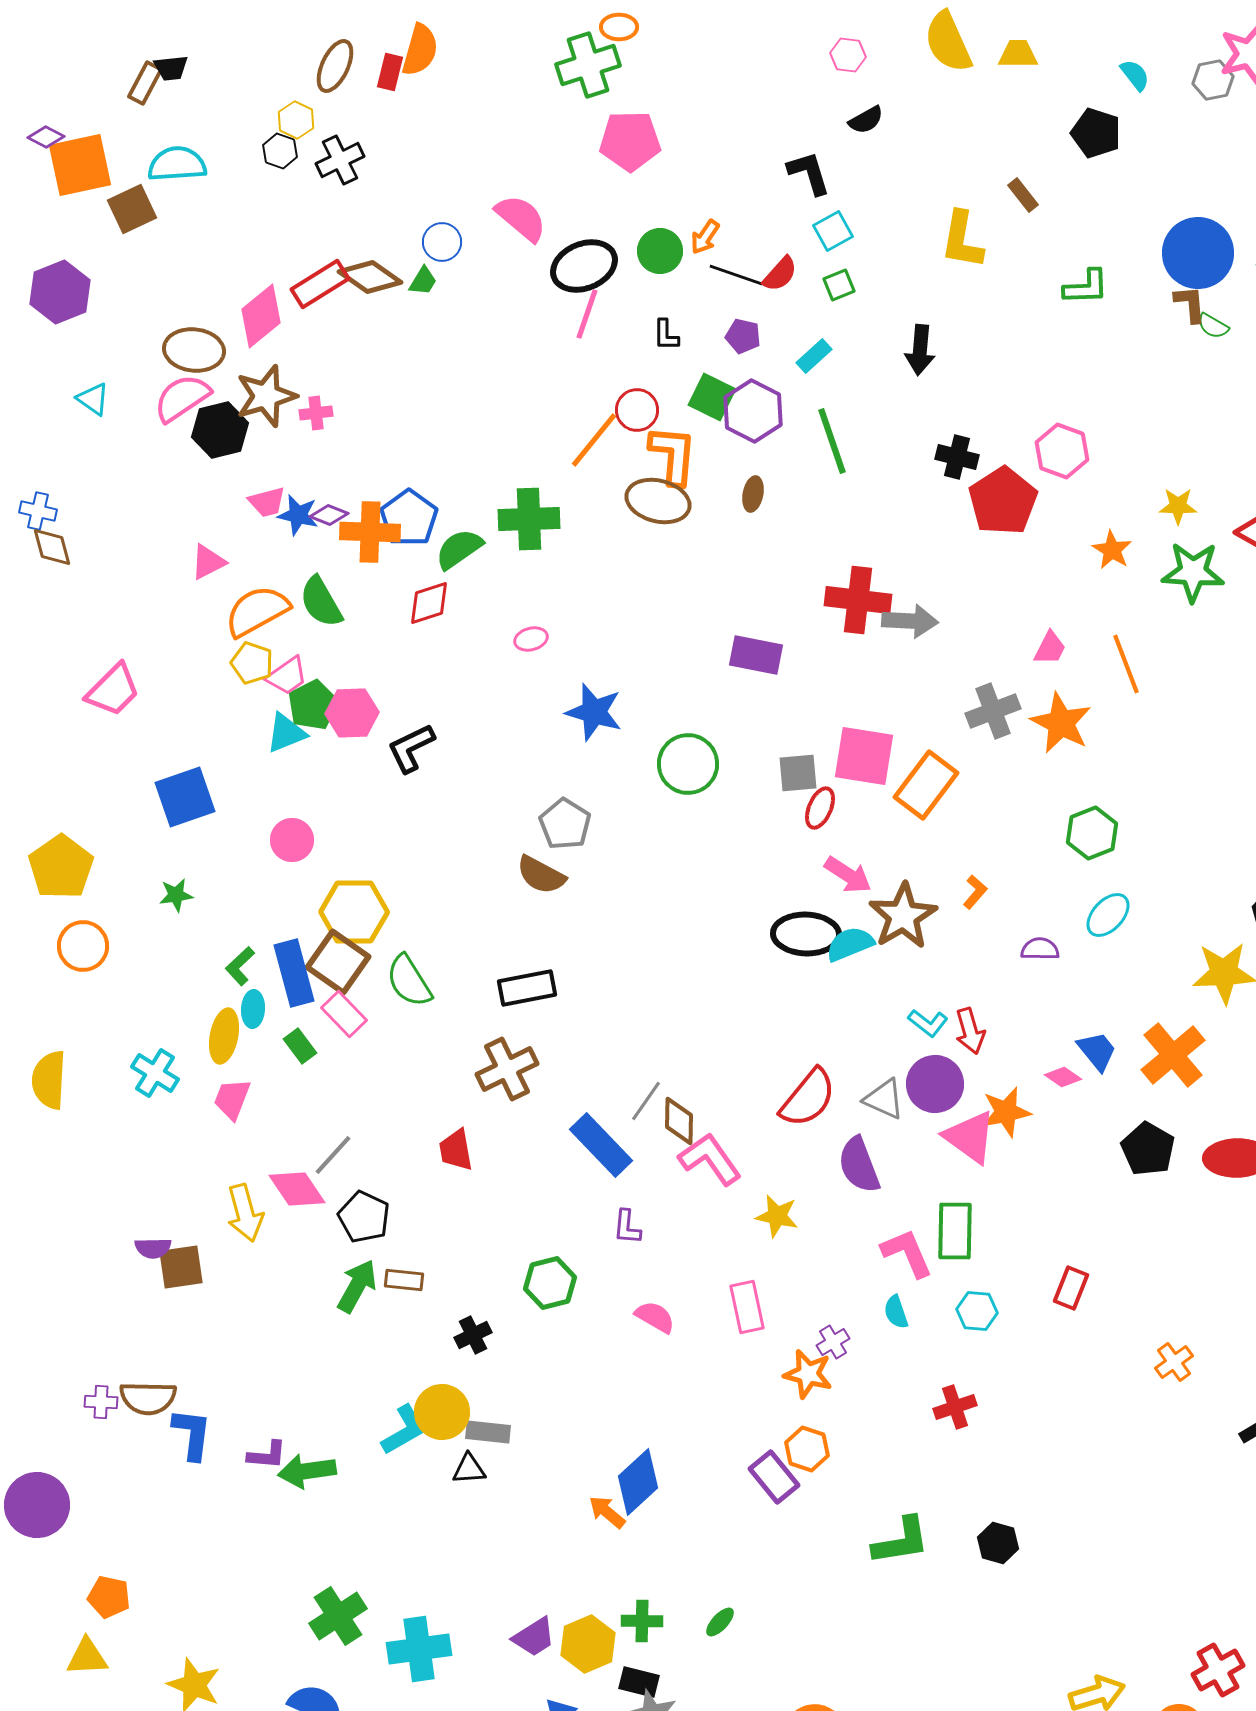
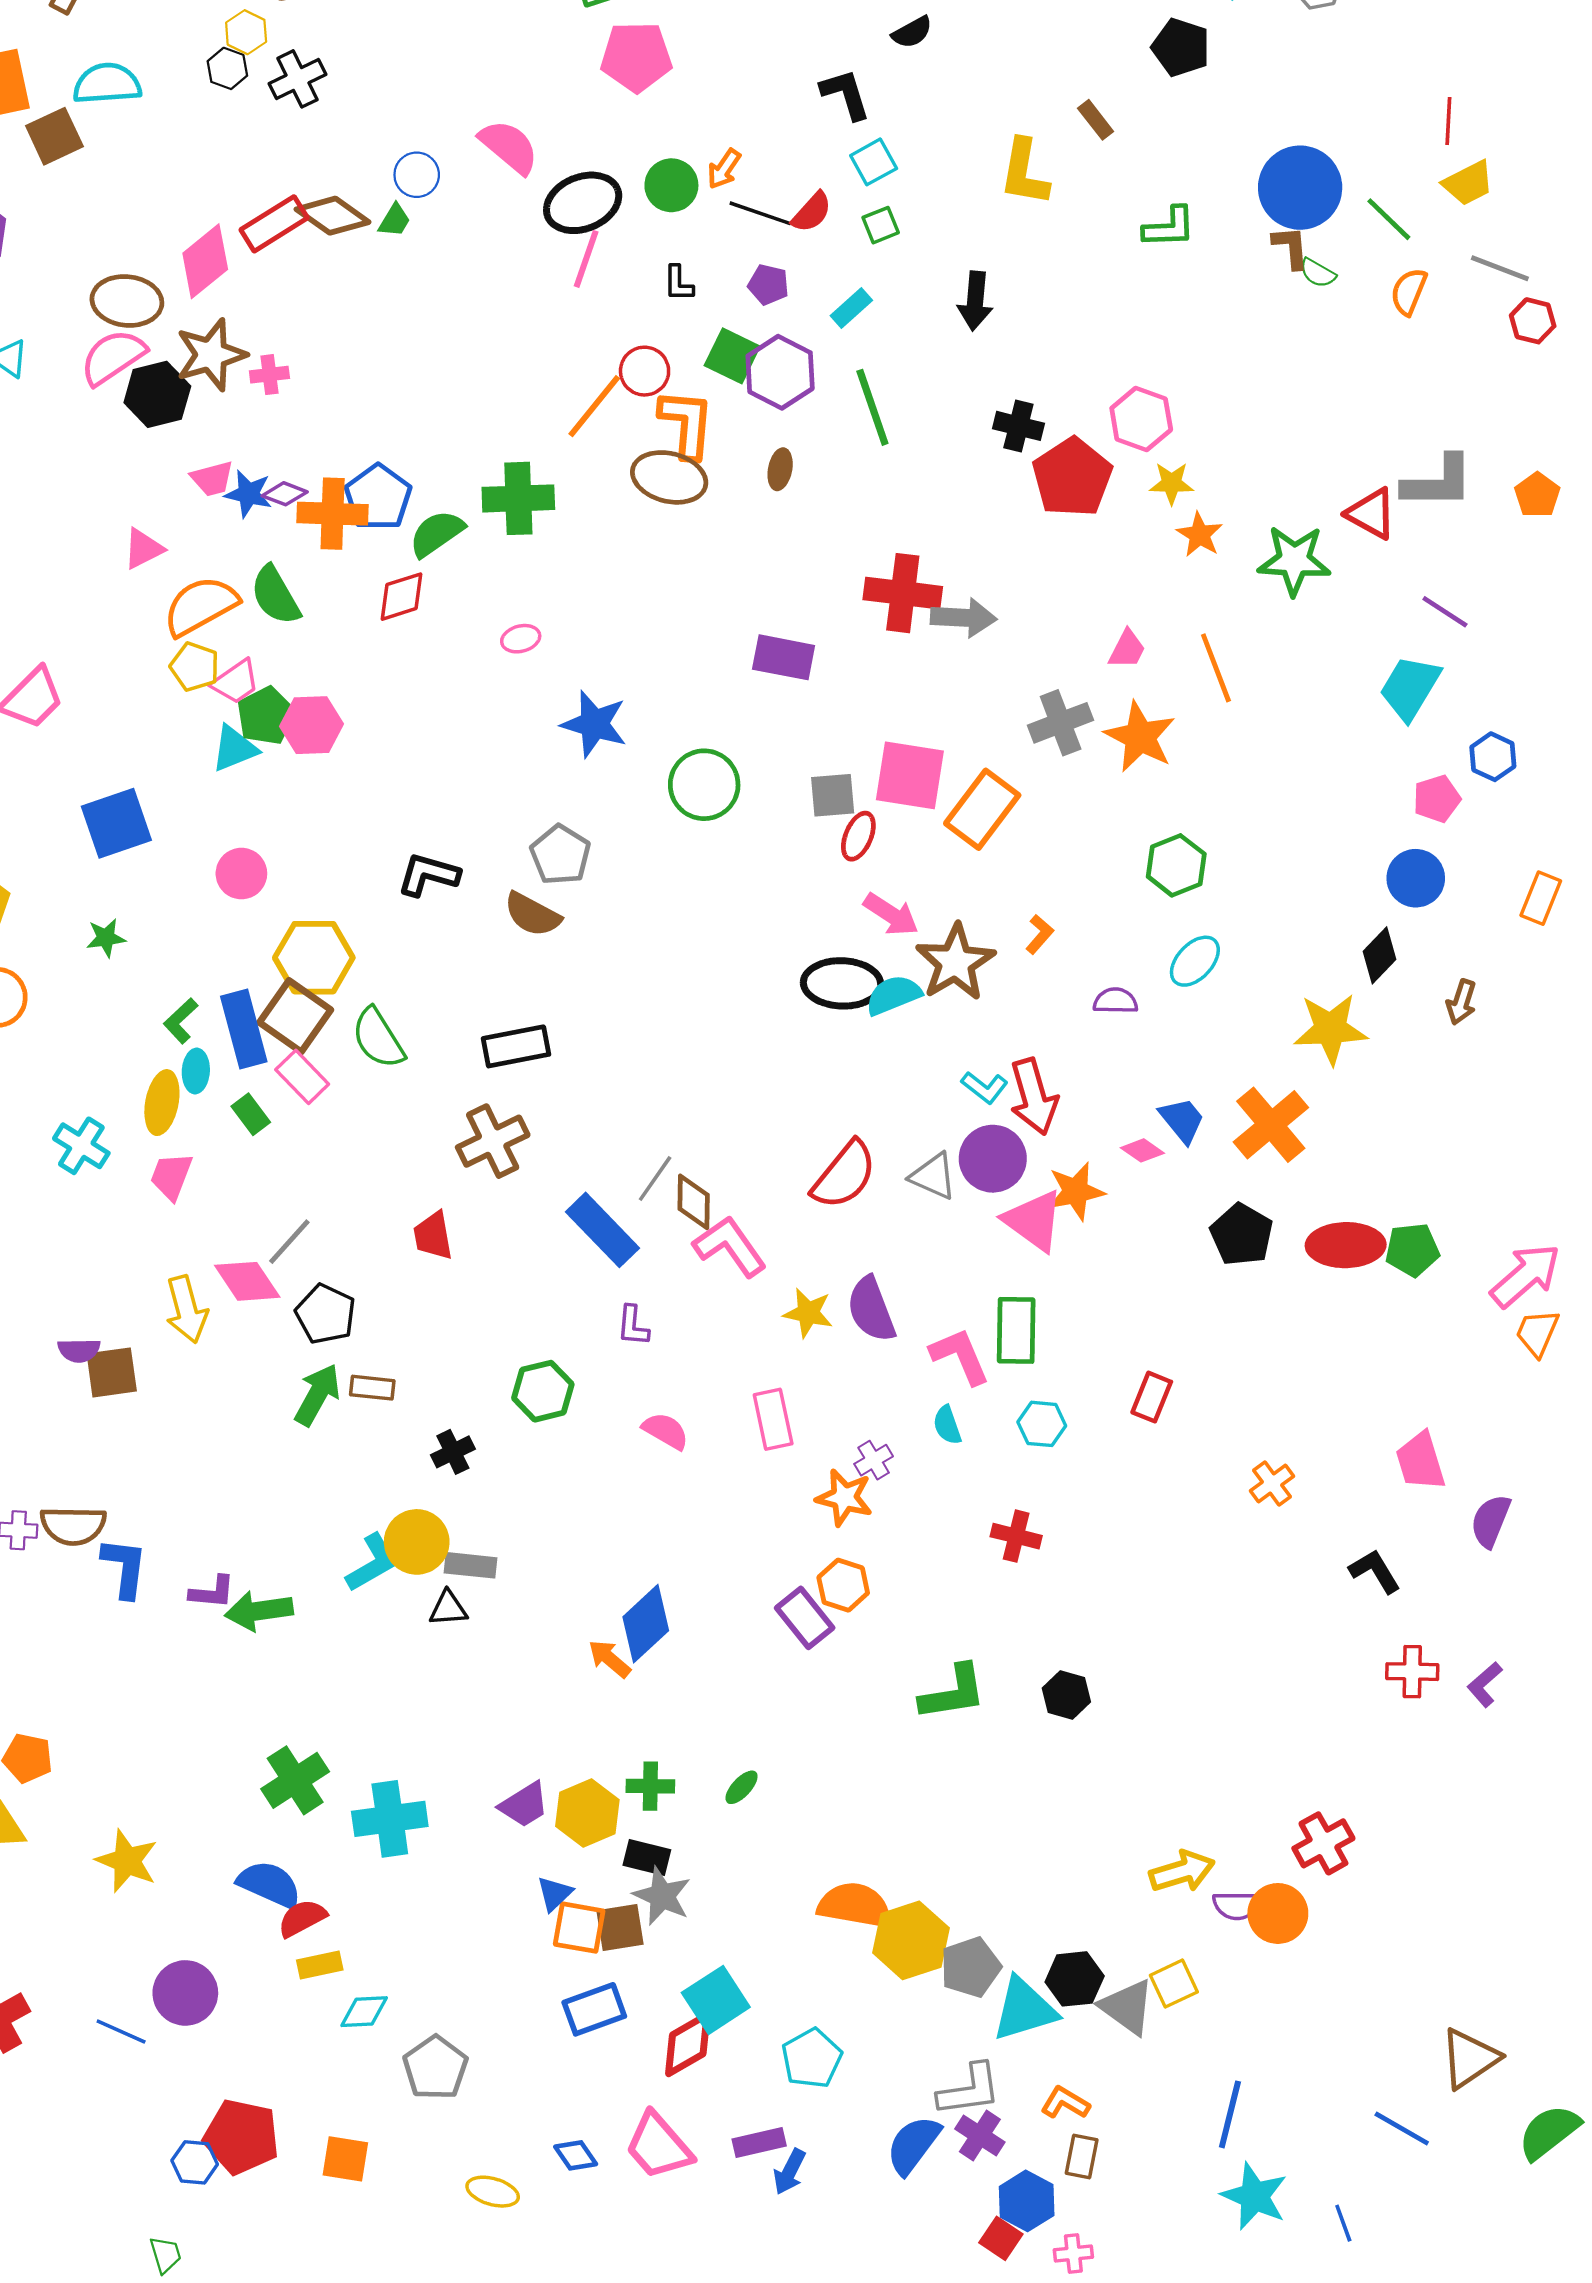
yellow star: (1178, 506) -> (1172, 483), moved
black L-shape: (411, 748) -> (428, 875), moved, turned 42
red arrow: (970, 1031) -> (1034, 1097), size x1.4
purple semicircle: (859, 1165) -> (871, 1309), moved
red cross: (955, 1407) -> (1016, 1536), turned 33

